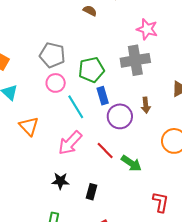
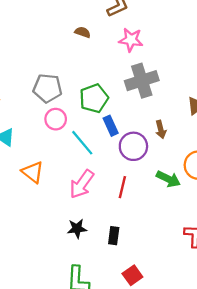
pink star: (147, 29) -> (131, 40), moved
red line: (105, 151) -> (122, 187), turned 66
green arrow: (131, 163) -> (168, 179), moved

